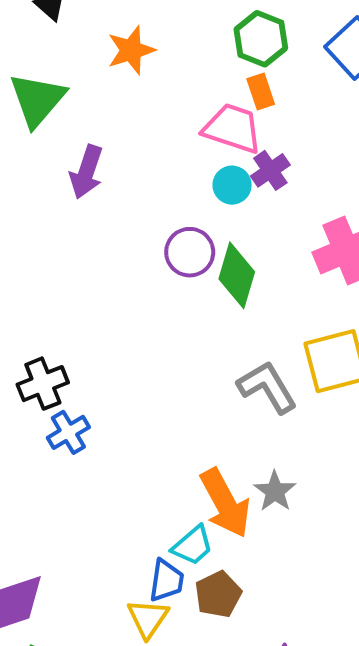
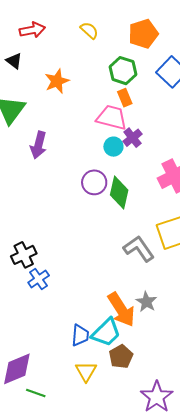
cyan trapezoid: (193, 546) -> (106, 332), size x1.4
blue trapezoid: (166, 581) -> (80, 335), moved

